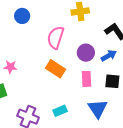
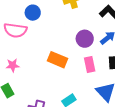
blue circle: (22, 16) -> (33, 13), moved
pink semicircle: (56, 38) -> (15, 30), moved, turned -90

